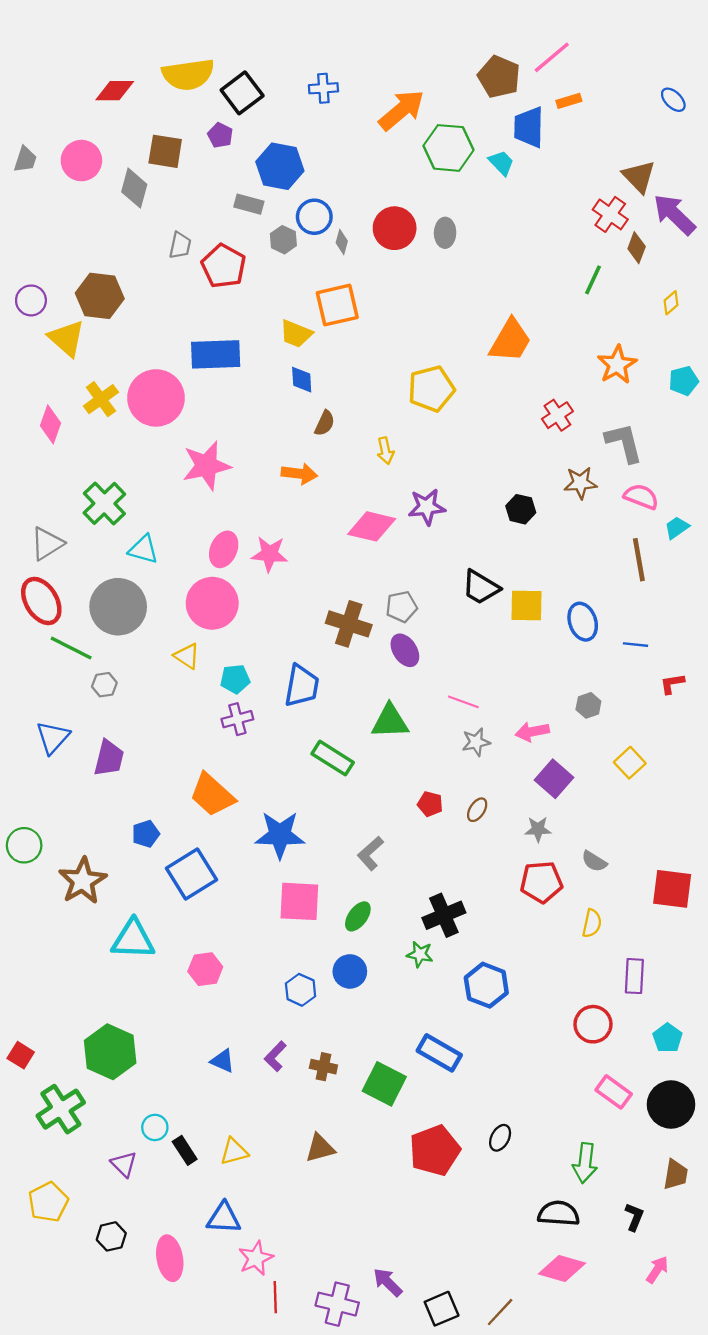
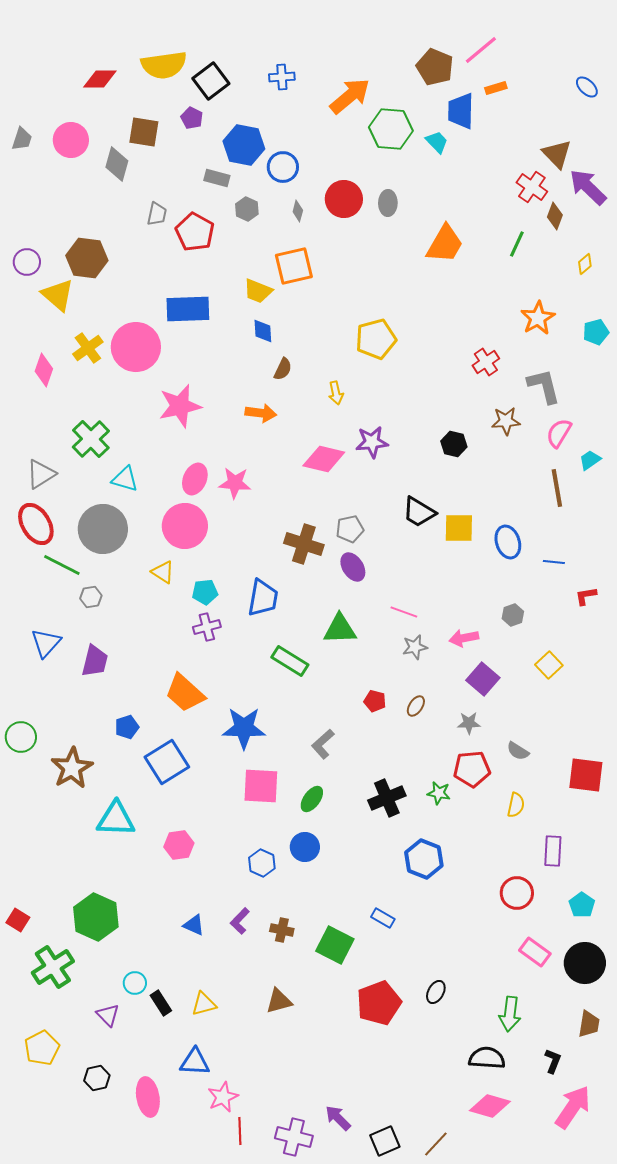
blue circle: (314, 217) -> (283, 167), moved
orange trapezoid: (510, 341) -> (445, 244), moved
pink semicircle: (641, 497) -> (559, 433), turned -80
green star: (420, 954) -> (439, 793), moved
blue rectangle: (439, 1053) -> (383, 918), size x0.6
pink arrow: (657, 1270) -> (573, 1107), size x1.8

